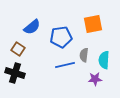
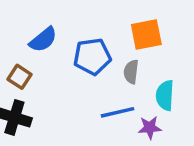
gray semicircle: (84, 55) -> (131, 72), moved
blue line: (65, 65) -> (118, 112), moved

